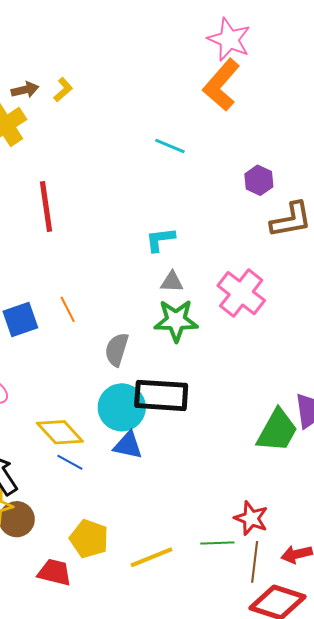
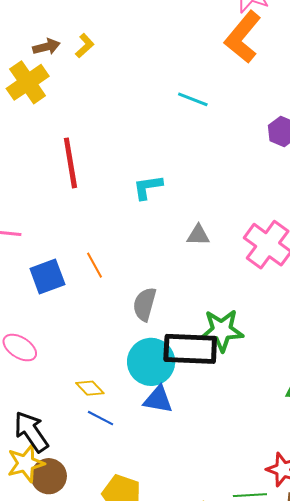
cyan L-shape: (160, 239) -> (148, 187), moved
green star: (176, 321) -> (222, 330), moved
yellow diamond: (60, 432) -> (90, 388), size x0.6

